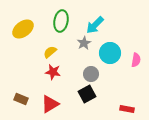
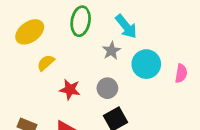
cyan arrow: (95, 25) -> (126, 27), turned -84
yellow semicircle: (50, 52) -> (46, 63), moved
gray circle: (91, 74) -> (107, 88), moved

